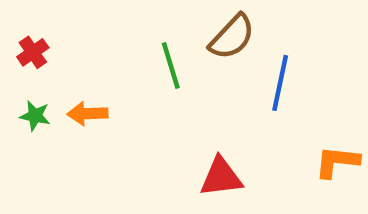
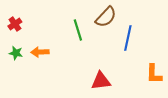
orange L-shape: (337, 162) -> (154, 74), turned -95

